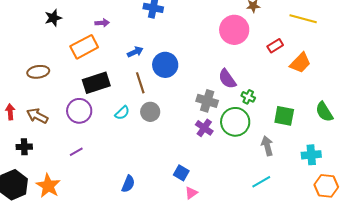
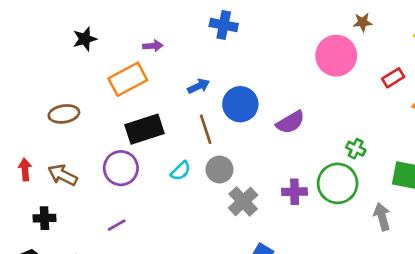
purple semicircle: (227, 79) -> (290, 122), moved, turned -85
gray cross: (207, 101) -> (243, 201), moved, turned 30
purple cross: (204, 128) -> (295, 192), turned -36

